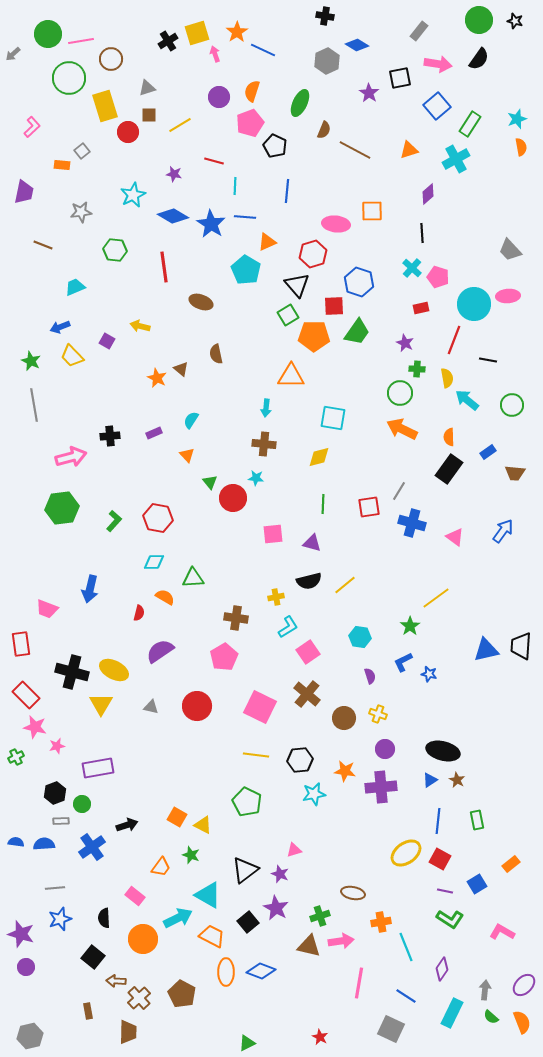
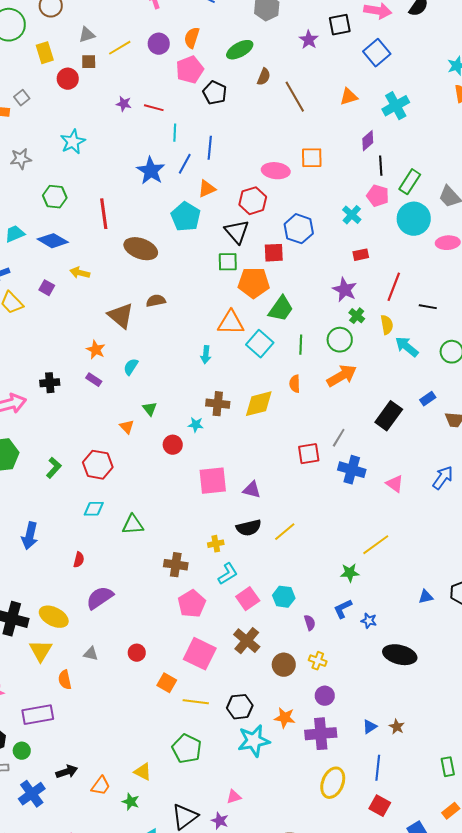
green ellipse: (300, 103) -> (240, 50), turned 36
yellow rectangle: (105, 106) -> (45, 53), size x0.7
green rectangle: (470, 124) -> (410, 182), moved
yellow line: (180, 125) -> (120, 48), moved
brown line: (355, 150) -> (295, 97), turned 32
purple star: (174, 174) -> (124, 104), moved
blue line: (287, 191) -> (210, 148), moved
blue diamond: (173, 216) -> (53, 241), moved
blue line: (245, 217) -> (185, 164), turned -65
black line: (422, 233) -> (381, 166), moved
pink pentagon: (438, 277) -> (378, 196), moved
brown ellipse: (201, 302) -> (141, 249), size x1.4
cyan circle: (474, 304) -> (414, 219), moved
green square: (288, 315) -> (228, 262), turned 30
green trapezoid: (357, 332) -> (281, 309), moved
purple star: (405, 343) -> (345, 290), size x1.4
brown semicircle: (216, 354) -> (156, 301), turned 90
brown triangle: (181, 369) -> (121, 316), size x1.8
green cross: (417, 369) -> (357, 316), turned 35
orange star: (157, 378) -> (96, 350), moved
cyan square: (333, 418) -> (260, 344), moved, turned 32
orange arrow: (402, 429) -> (342, 376), turned 124
purple rectangle: (154, 433) -> (94, 380), turned 56
orange semicircle: (449, 437) -> (295, 384), moved
brown cross: (264, 444) -> (218, 404), moved
orange triangle: (187, 455) -> (127, 427), moved
yellow diamond: (319, 457) -> (259, 404), size x1.4
green triangle: (210, 482) -> (150, 409), moved
red circle: (233, 498) -> (173, 445), size x0.7
green line: (323, 504) -> (301, 345), moved
pink square: (273, 534) -> (213, 481), size x1.4
orange semicircle: (165, 597) -> (65, 680), moved, turned -132
green star: (410, 626) -> (350, 573), turned 30
cyan hexagon: (360, 637) -> (284, 597), moved
blue triangle: (486, 650) -> (426, 597), size x0.6
pink pentagon: (224, 657) -> (192, 604), moved
red circle: (197, 706) -> (137, 653), size x0.6
black ellipse: (443, 751) -> (400, 655), moved
cyan star: (314, 794) -> (254, 741), size x1.4
orange square: (177, 817) -> (167, 683), moved
green rectangle: (477, 820) -> (448, 767), moved
yellow ellipse: (406, 853) -> (333, 783), moved, turned -32
orange trapezoid: (161, 867) -> (101, 786), moved

